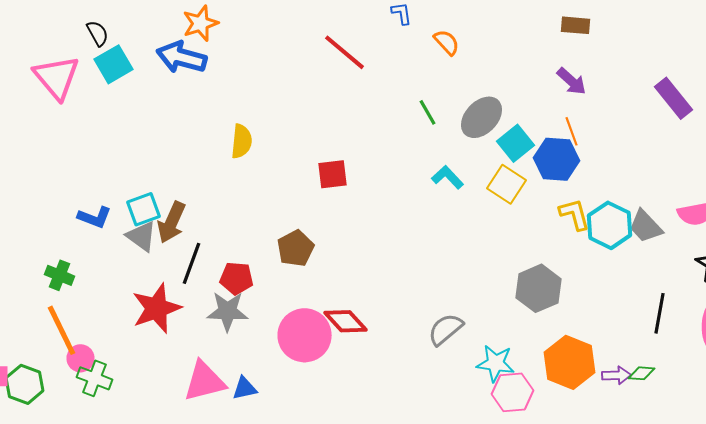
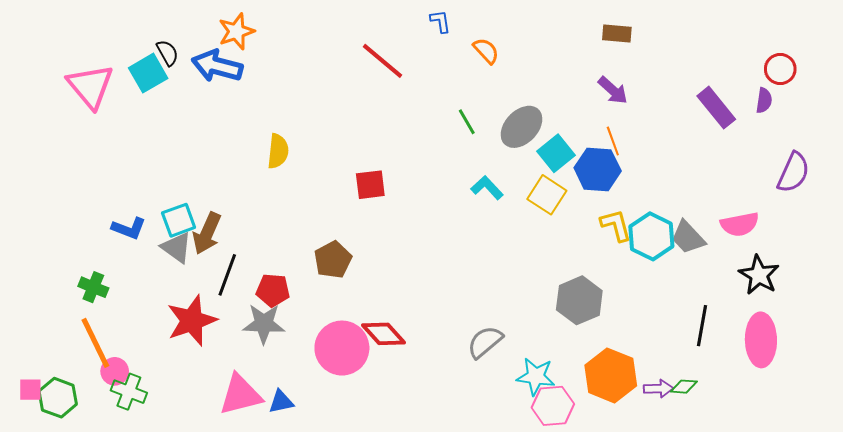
black semicircle: (98, 33) -> (167, 53), moved

